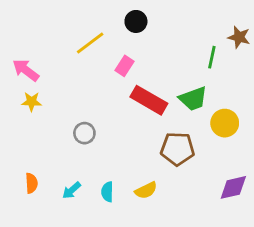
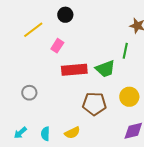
green line: (212, 57) -> (125, 51), moved
red rectangle: (149, 100) -> (74, 70), turned -35
yellow circle: (225, 123) -> (129, 97), moved

